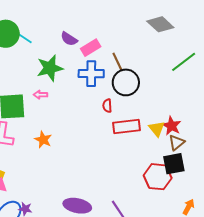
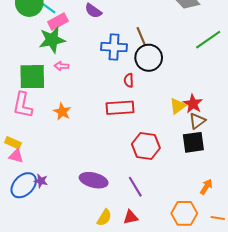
pink rectangle: (91, 48) -> (58, 21), moved
green star: (50, 68) -> (52, 40), moved
red rectangle: (127, 127) -> (120, 108), moved
yellow triangle: (157, 129) -> (178, 106), turned 30
red hexagon: (158, 177) -> (146, 146), moved

